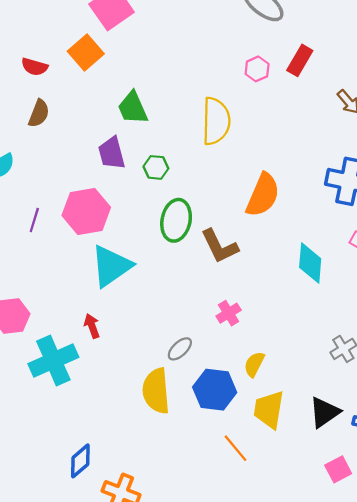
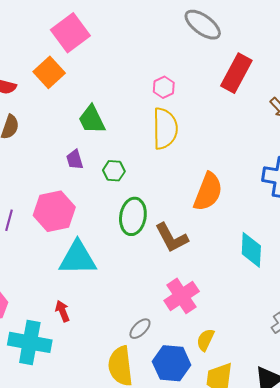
red rectangle: (300, 60) -> (236, 73), size x1.4
pink hexagon: (257, 69) -> (164, 87), moved
purple trapezoid: (112, 153) -> (75, 160), size x0.7
cyan triangle: (111, 266) -> (78, 258), turned 36
pink cross: (229, 313) -> (182, 296), size x1.6
cyan cross: (53, 360) -> (30, 342), turned 36

